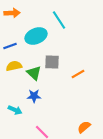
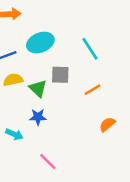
cyan line: (59, 20) -> (90, 49), moved
orange semicircle: (84, 127) -> (107, 124), moved

